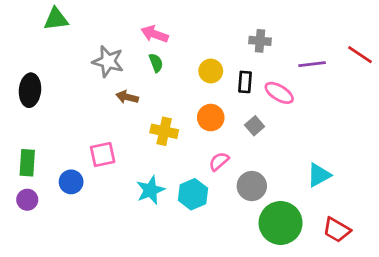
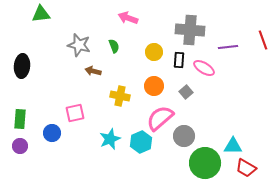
pink arrow: (155, 34) -> (128, 18), moved
gray cross: (260, 41) -> (190, 30), size x1.8
red line: (360, 55) -> (263, 40), turned 36
pink semicircle: (219, 161) -> (160, 118), size x1.8
cyan triangle: (319, 175) -> (233, 146), moved, turned 30

